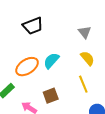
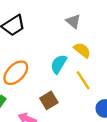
cyan semicircle: (51, 61) -> (59, 64), moved

